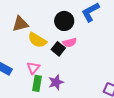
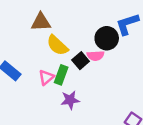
black circle: (64, 21) -> (107, 38), moved
green rectangle: (37, 83) -> (61, 75), moved

